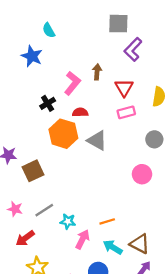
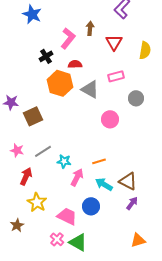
pink rectangle: (126, 112) -> (116, 76), moved
gray circle: (154, 139) -> (136, 98), moved
pink circle: (142, 174) -> (110, 119), moved
red arrow: (25, 238) -> (26, 176), turned 150

